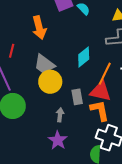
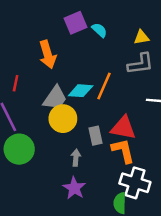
cyan diamond: (84, 57) -> (81, 91), moved, turned 45
gray trapezoid: (44, 64) -> (55, 98), turned -90
orange line: (105, 74) -> (104, 86), moved

